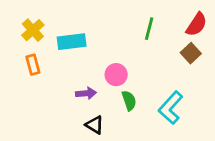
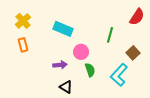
green line: (149, 29) -> (110, 35), moved
cyan rectangle: (72, 42) -> (63, 29), moved, turned 30
brown square: (191, 53) -> (133, 53), moved

